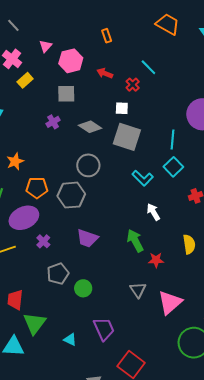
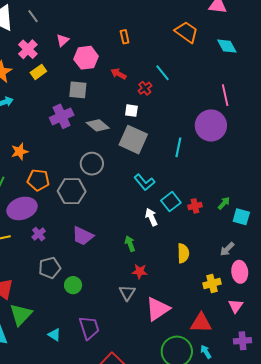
purple cross: (53, 122) -> (62, 116), size x1.6
cyan square: (173, 167) -> (171, 202), moved
green arrow: (135, 241) -> (130, 244), size x0.7
red star: (156, 260) -> (140, 271), moved

